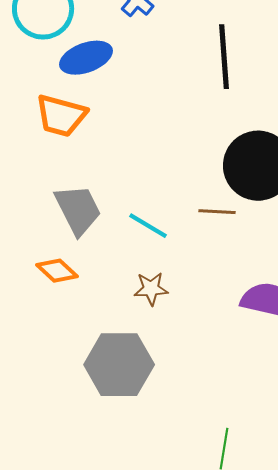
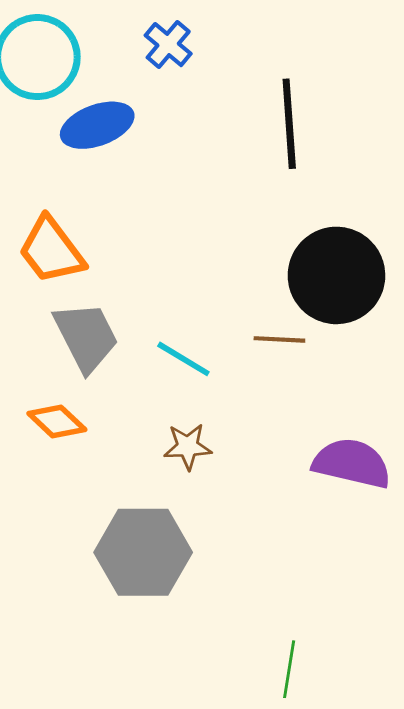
orange trapezoid: (61, 116) -> (51, 250), moved, turned 38

